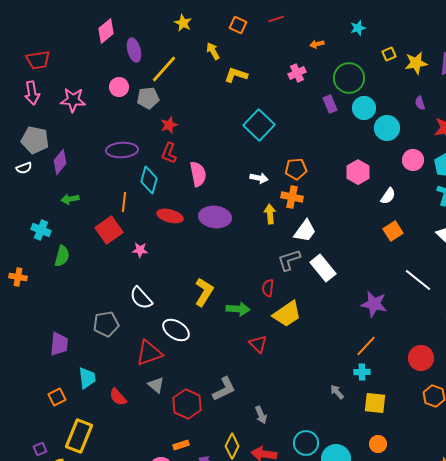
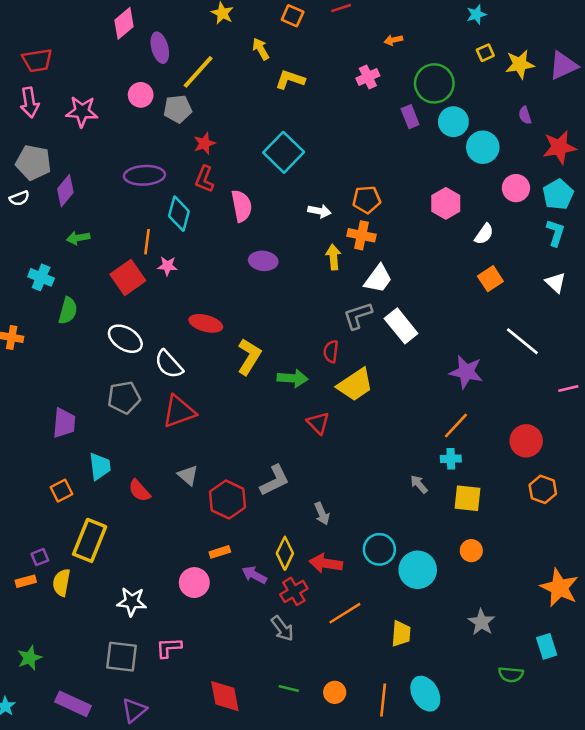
cyan star: (358, 28) -> (476, 14), moved
cyan square: (259, 125) -> (284, 152), moved
red ellipse: (170, 216) -> (206, 323), moved
purple ellipse: (215, 217) -> (263, 261), size x0.7
pink star: (140, 250) -> (167, 266), moved
white ellipse: (176, 330) -> (125, 339), moved
red triangle: (149, 353) -> (179, 411), moved

